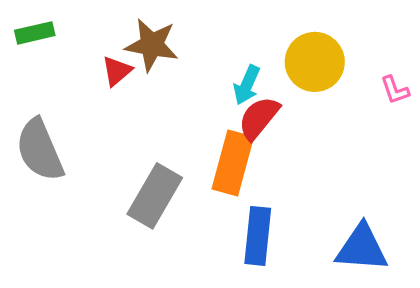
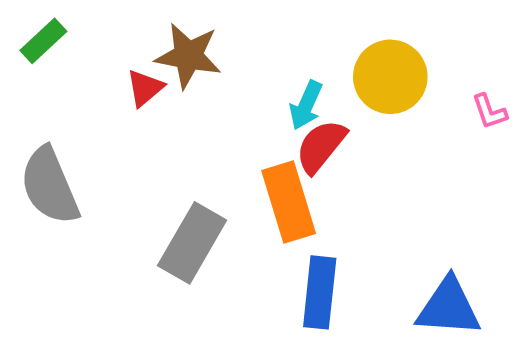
green rectangle: (35, 33) -> (43, 41), turned -30
orange rectangle: (233, 163) -> (289, 202), turned -32

